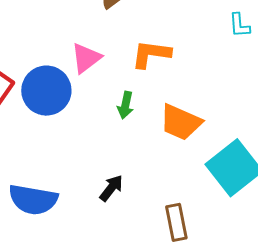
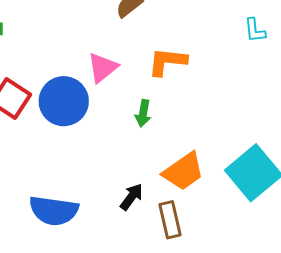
orange trapezoid: (181, 122) -> (184, 171), moved, turned -57
brown rectangle: (176, 222) -> (170, 220), moved

